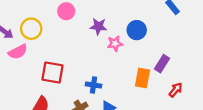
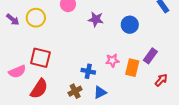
pink star: (115, 44) -> (112, 61), moved
pink semicircle: (18, 52) -> (17, 72), moved
red square: (52, 72) -> (40, 58), moved

